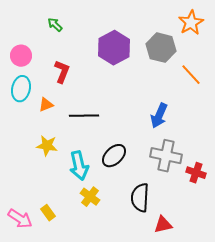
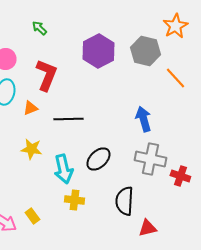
red L-shape: (62, 72) -> (46, 75), size x1.4
blue arrow: (159, 116) -> (143, 119), turned 140
yellow cross: (90, 197) -> (74, 200), turned -30

